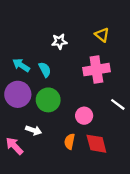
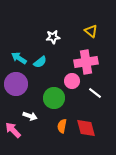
cyan semicircle: (45, 70) -> (40, 62), turned 80
green circle: (48, 100) -> (54, 98), moved
white line: (118, 104) -> (95, 93), moved
pink circle: (84, 116) -> (72, 81), moved

